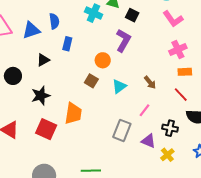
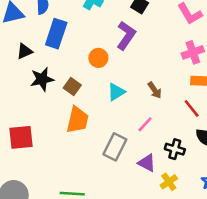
blue rectangle: (67, 44) -> (56, 34), size x1.6
brown square: (91, 81) -> (72, 86), moved
black star: (41, 96) -> (42, 79), moved
orange trapezoid: (73, 114) -> (78, 120), moved
red square: (46, 129) -> (21, 137), turned -35

